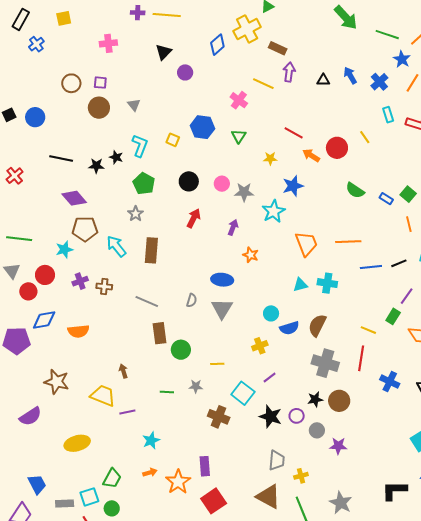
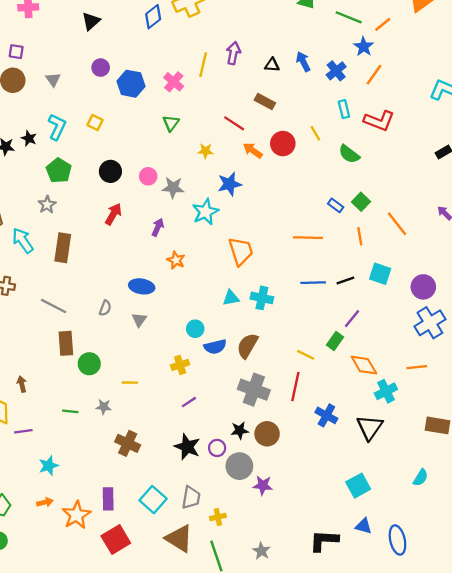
brown rectangle: (278, 48) -> (265, 101), moved
purple circle: (185, 72) -> (101, 68), moved
yellow line: (263, 84) -> (203, 65), turned 75
blue hexagon: (202, 127) -> (131, 84), moved
green semicircle: (355, 190) -> (349, 154), moved
orange line: (348, 242) -> (308, 238), moved
gray triangle: (222, 309) -> (139, 320), size x0.6
cyan square: (243, 393) -> (153, 500), moved
gray circle: (317, 430) -> (239, 466), size x1.5
gray star: (341, 503) -> (261, 551), size x0.7

